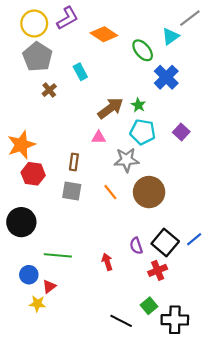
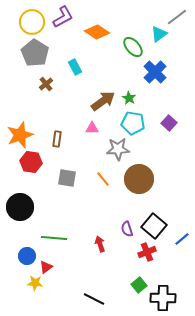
brown rectangle: (74, 162) -> (57, 139), moved
blue line: (194, 239) -> (182, 239), moved
black line: (121, 321) -> (94, 299), moved

